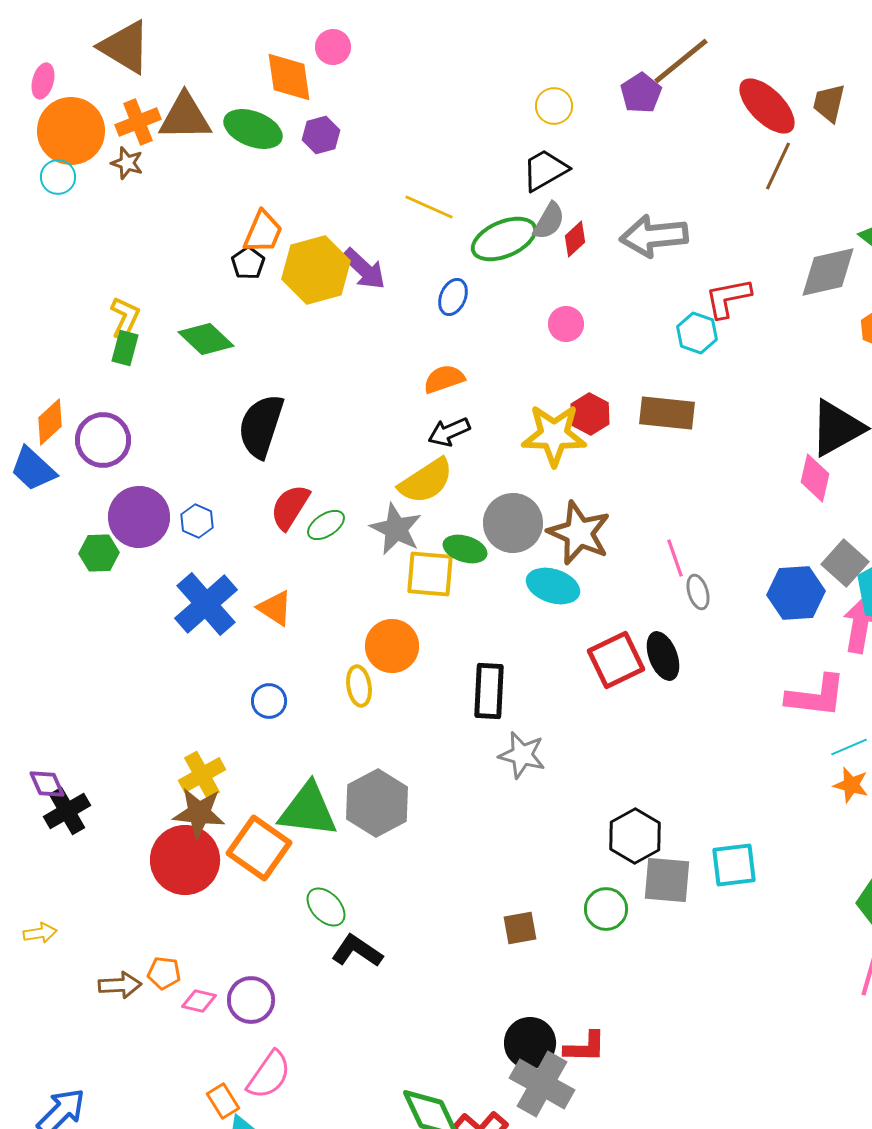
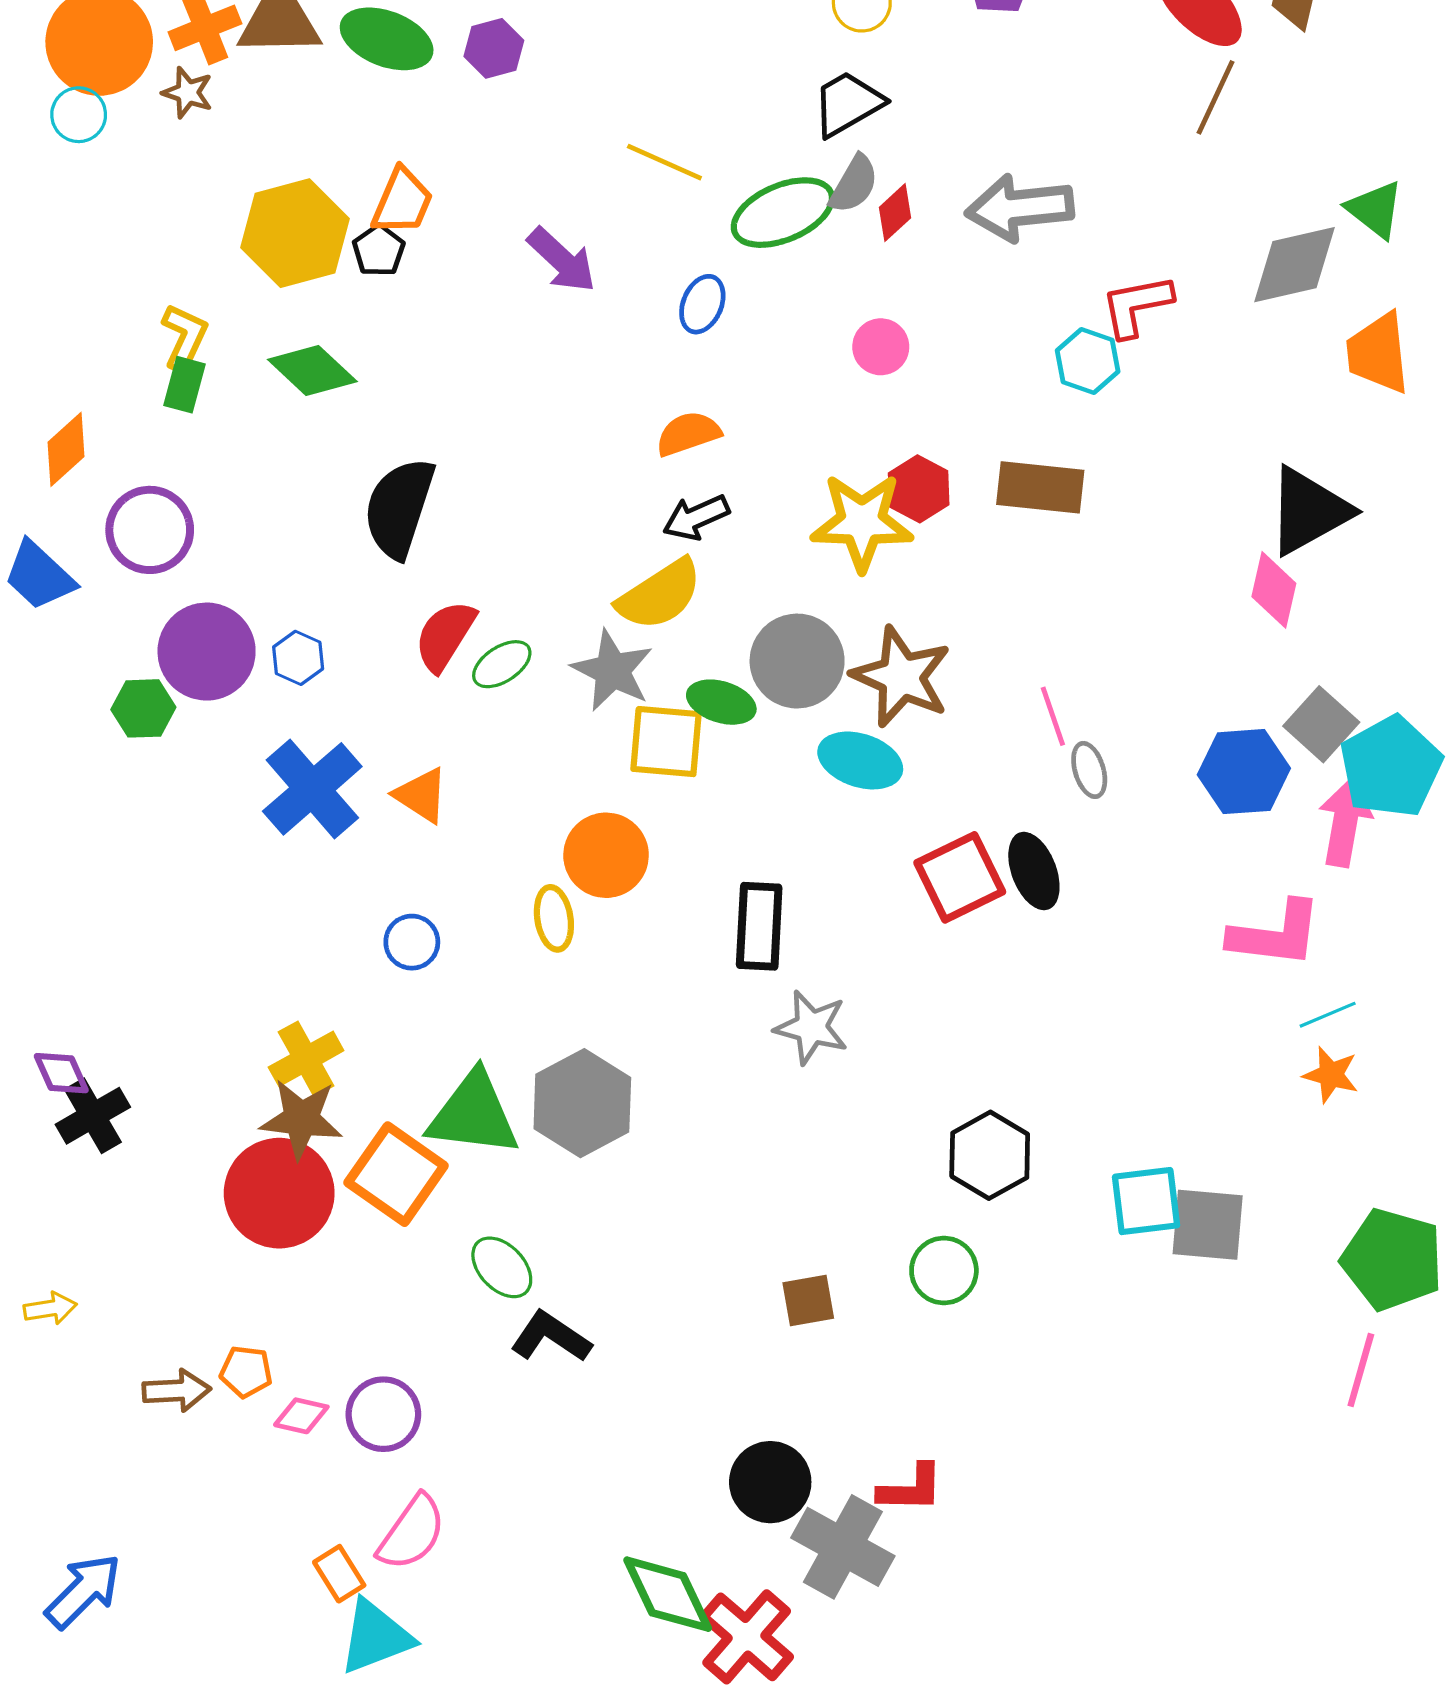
yellow hexagon: (316, 270) -> (295, 233), moved
orange diamond: (50, 422) -> (66, 449), moved
gray square: (667, 880) -> (1208, 1225), moved
black circle: (530, 1043) -> (770, 1482), moved

